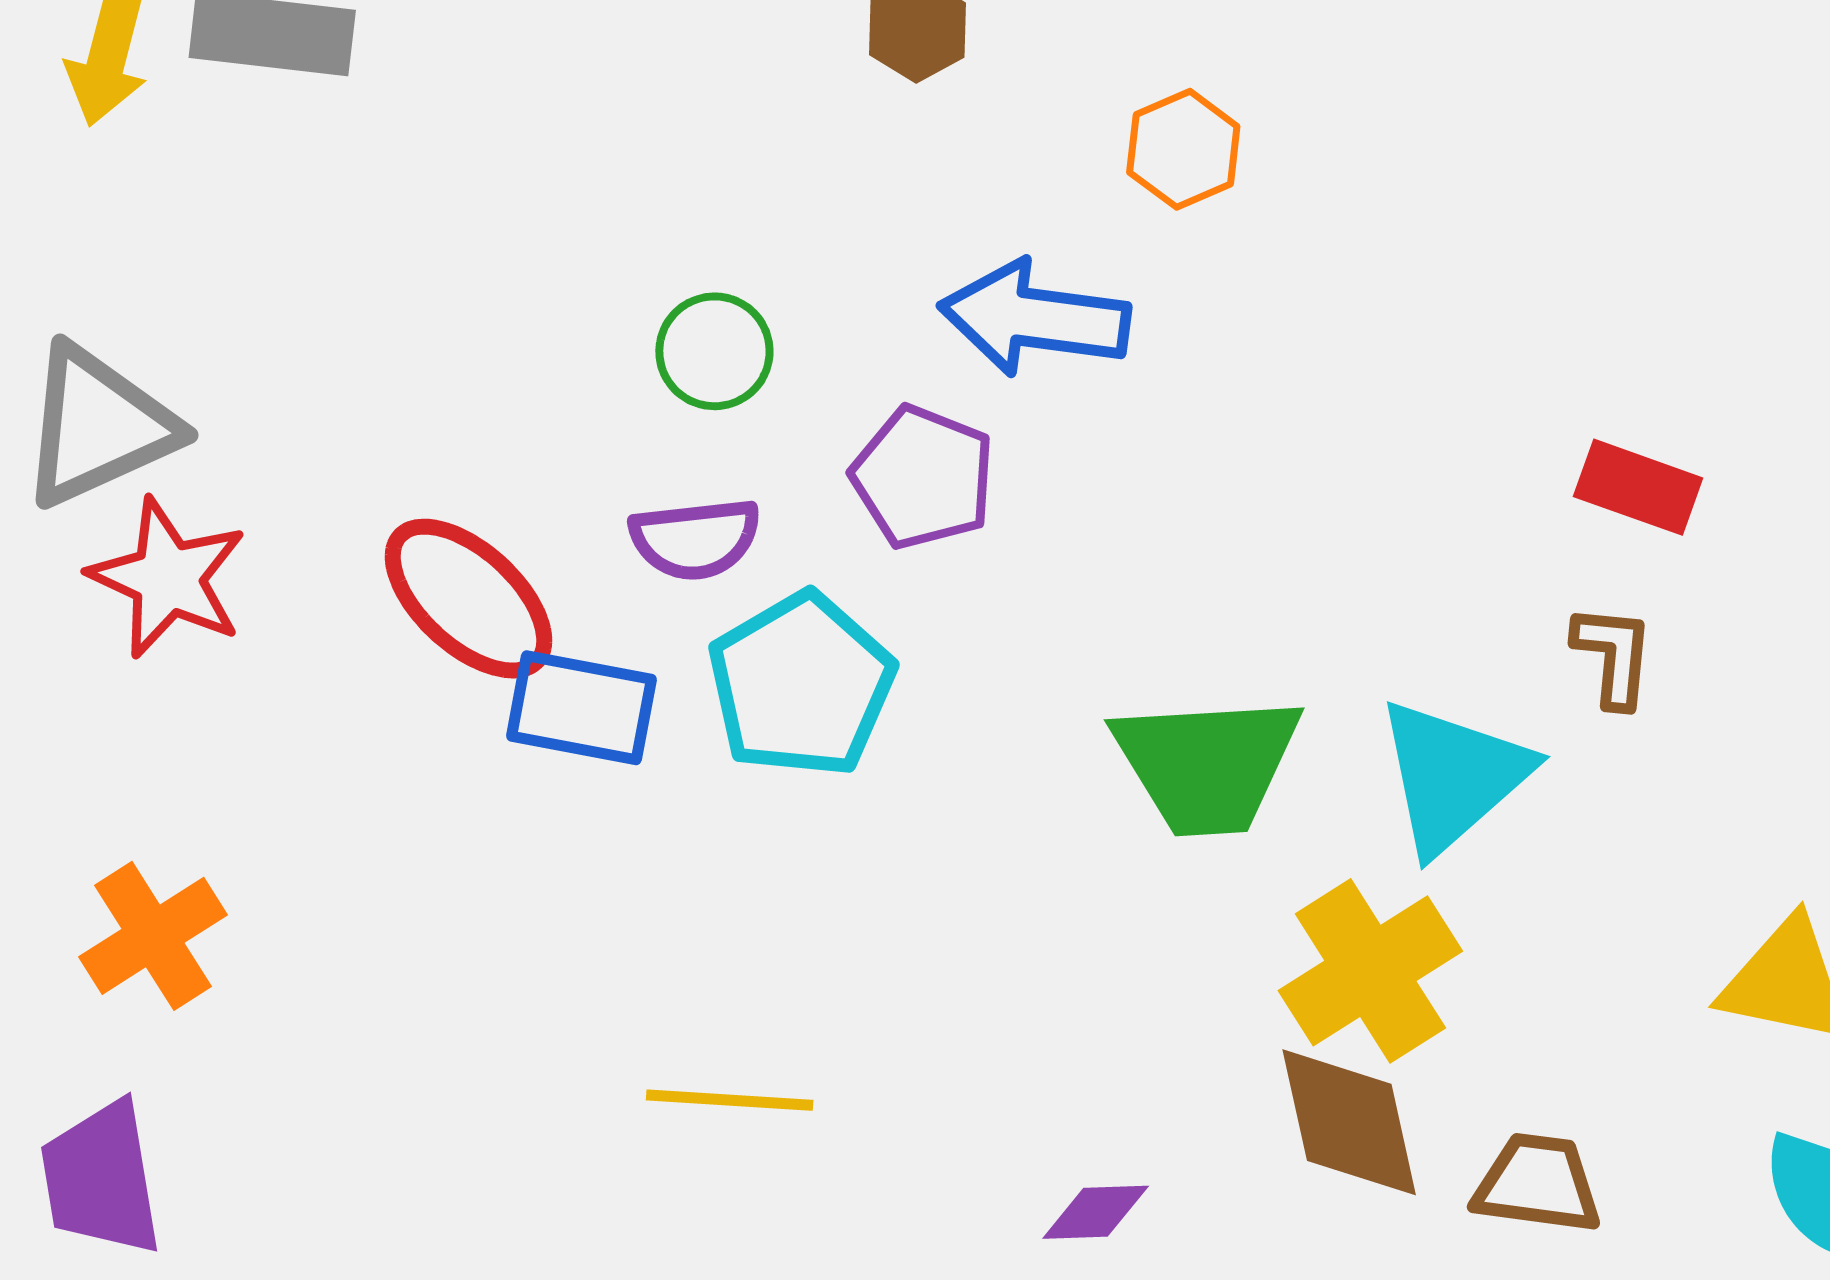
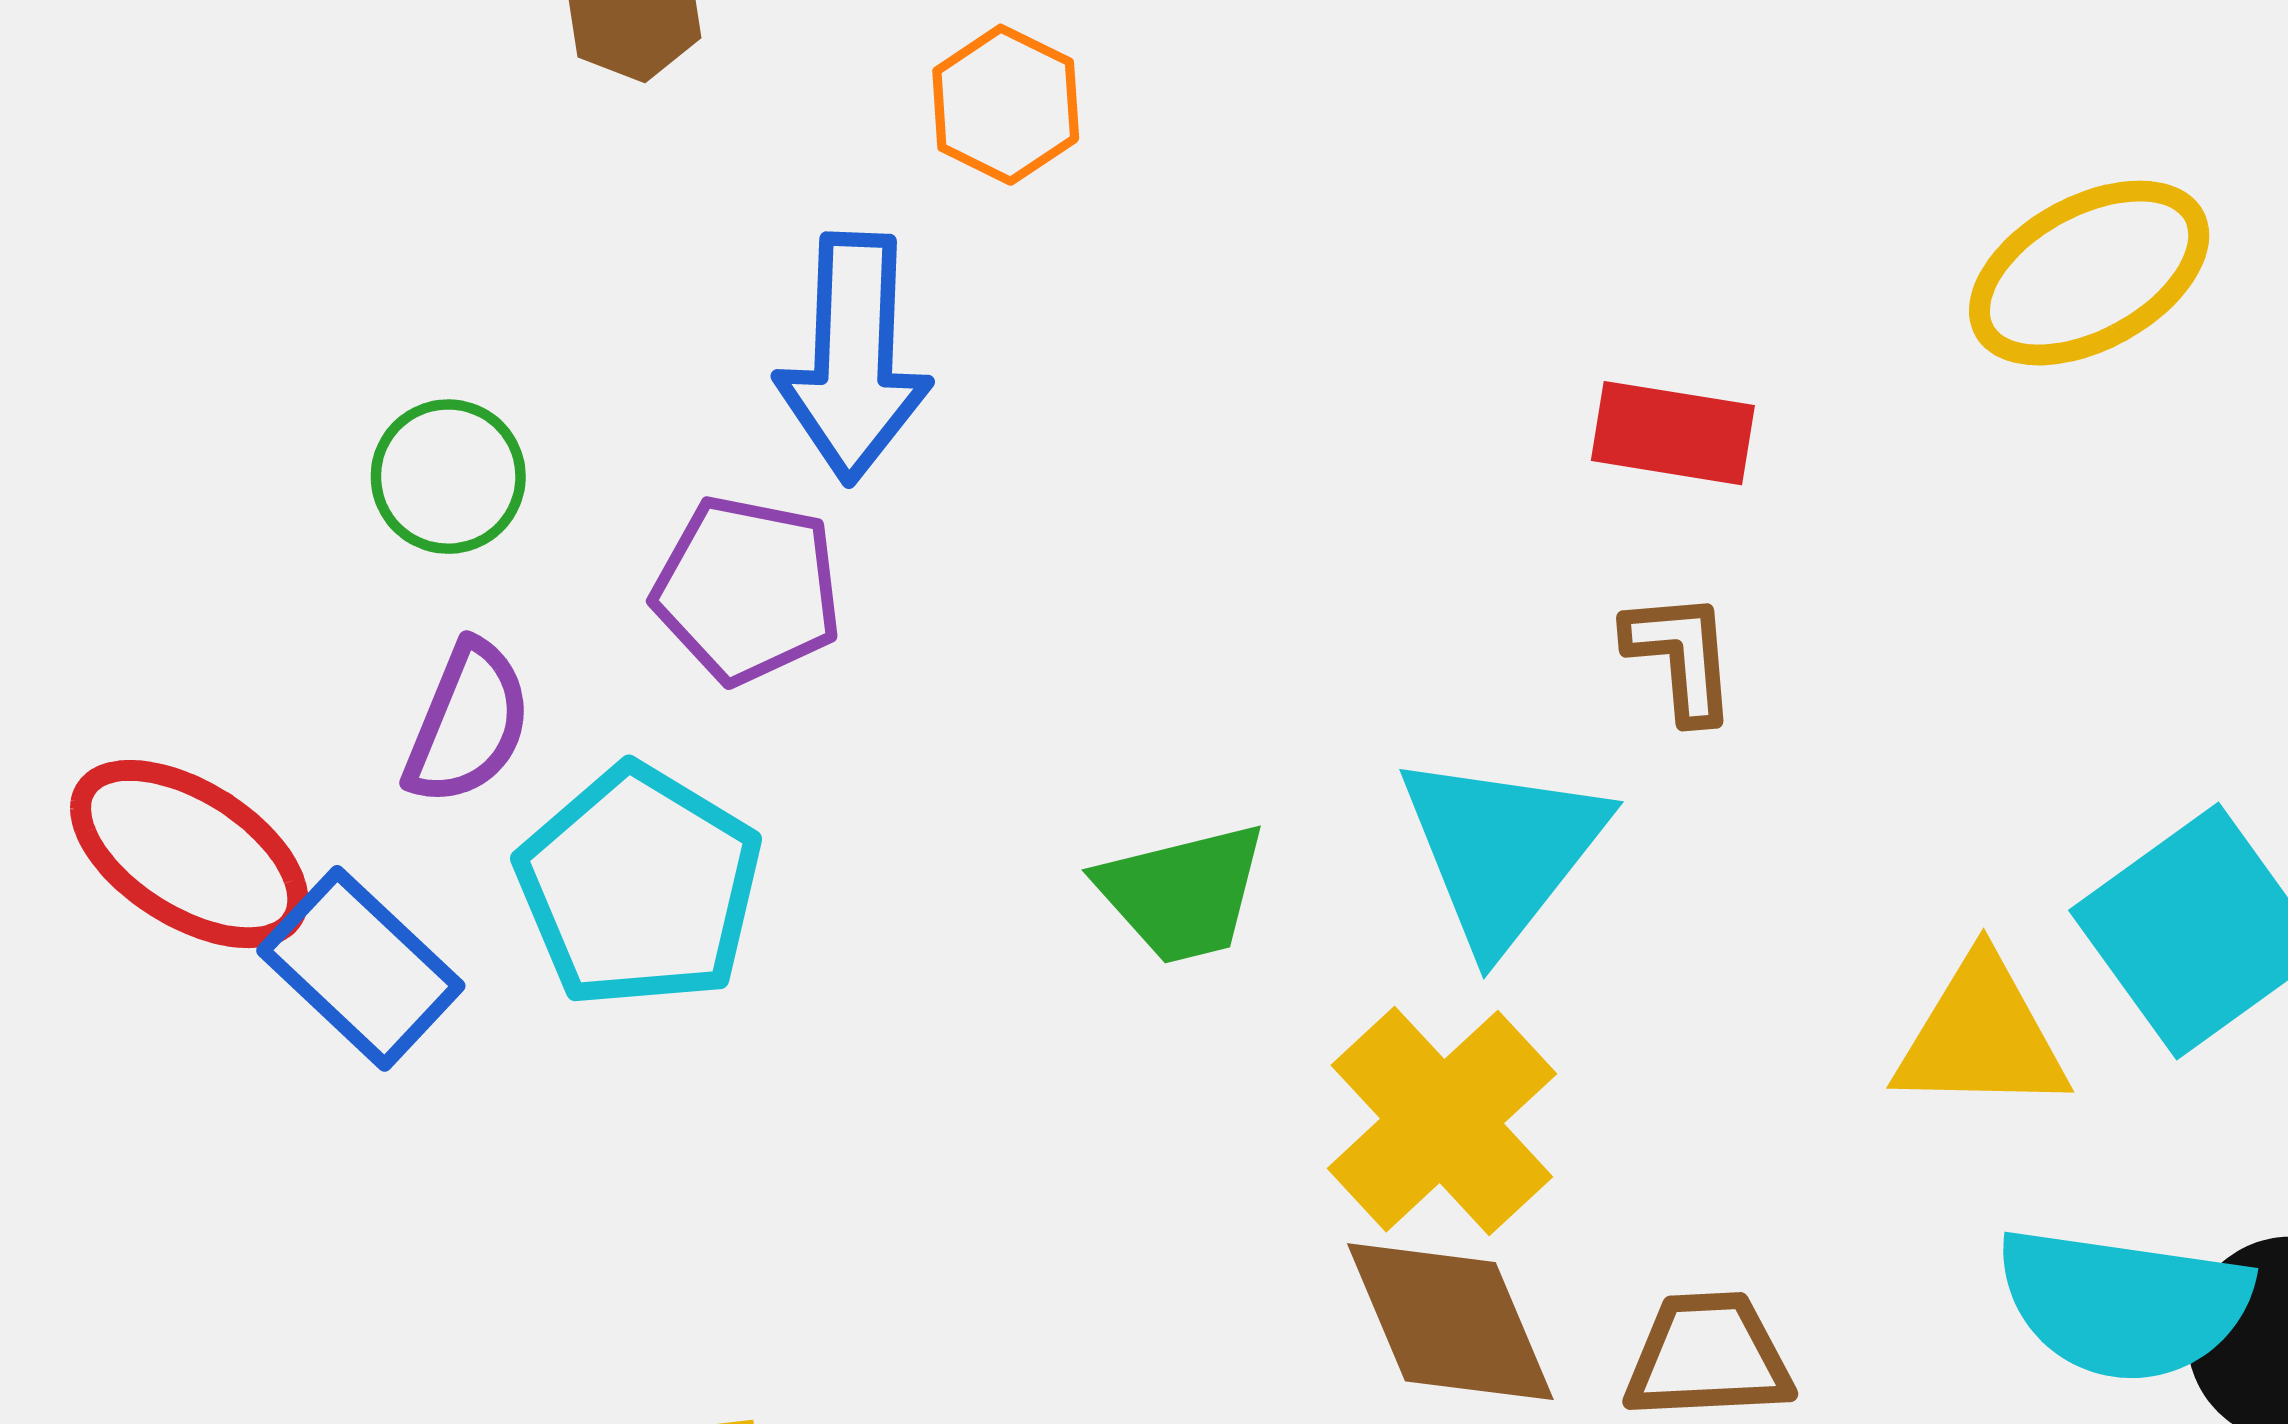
blue arrow: (1035, 318) -> (854, 358), turned -85
purple semicircle: (695, 539) -> (468, 723), turned -51
blue rectangle: (581, 708) -> (361, 968), turned 43
green trapezoid: (1207, 764) -> (1182, 893), size x0.7

